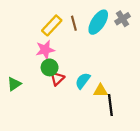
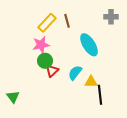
gray cross: (123, 19) -> (111, 17), turned 32
cyan ellipse: (98, 22) -> (89, 45), moved, turned -65
green triangle: (14, 84) -> (13, 97), moved, turned -32

